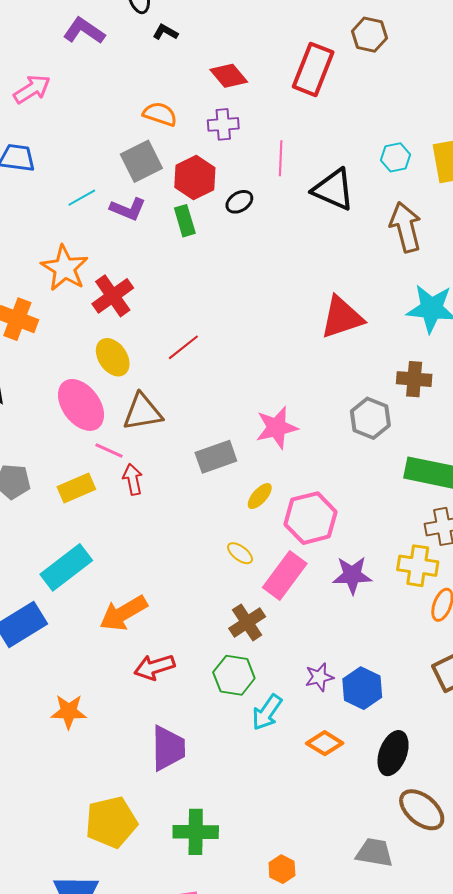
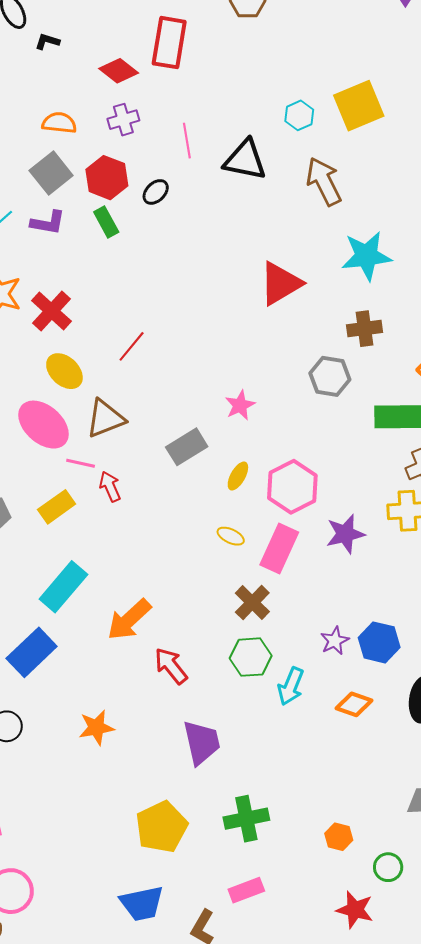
red rectangle: (313, 69) -> (169, 43), moved
pink star: (277, 428) -> (240, 405), size x0.7
red arrow: (154, 667) -> (171, 666), turned 81

